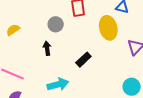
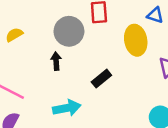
gray circle: (56, 24) -> (69, 31), size x1.5

